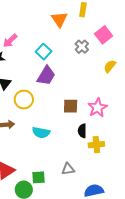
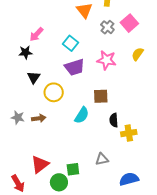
gray cross: (82, 47) -> (107, 27), moved
purple trapezoid: (46, 76) -> (75, 67), turned 45
pink star: (97, 108) -> (107, 60), moved, turned -30
cyan semicircle: (41, 133) -> (82, 115), moved, turned -66

